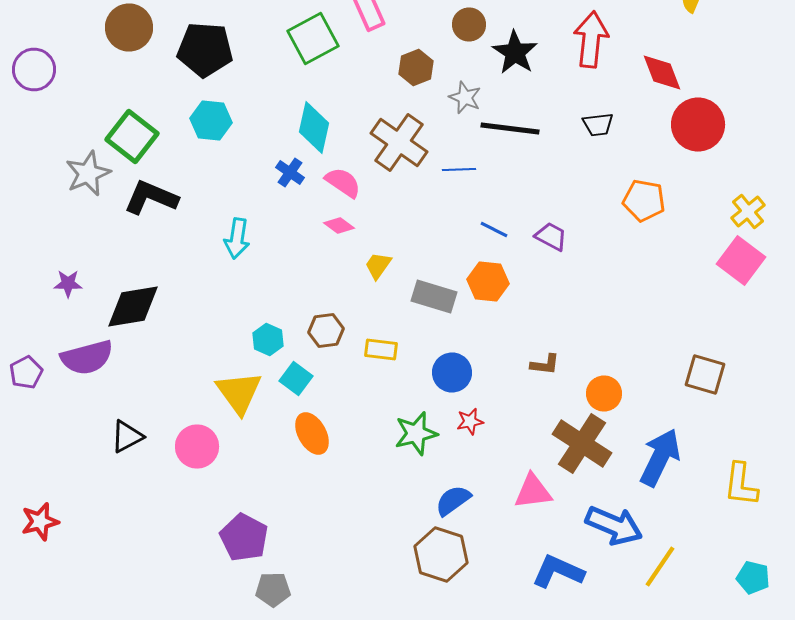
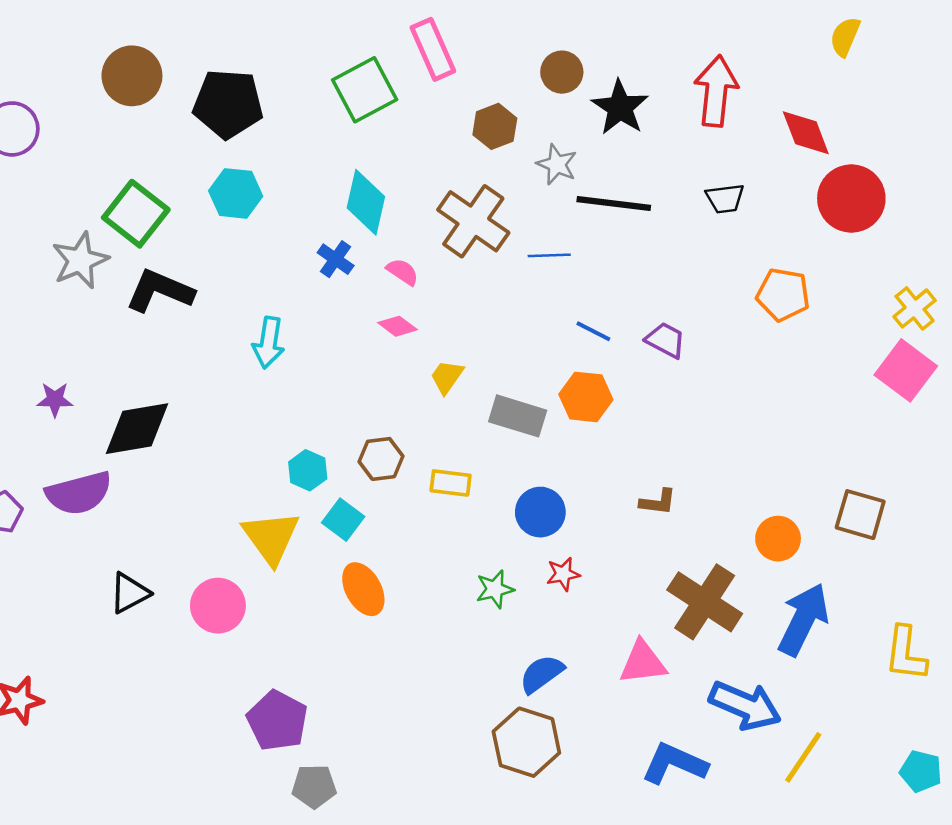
pink semicircle: (343, 182) -> (403, 272), size x0.7
orange circle: (604, 394) -> (778, 539), moved
green star: (416, 434) -> (495, 589), size x0.7

